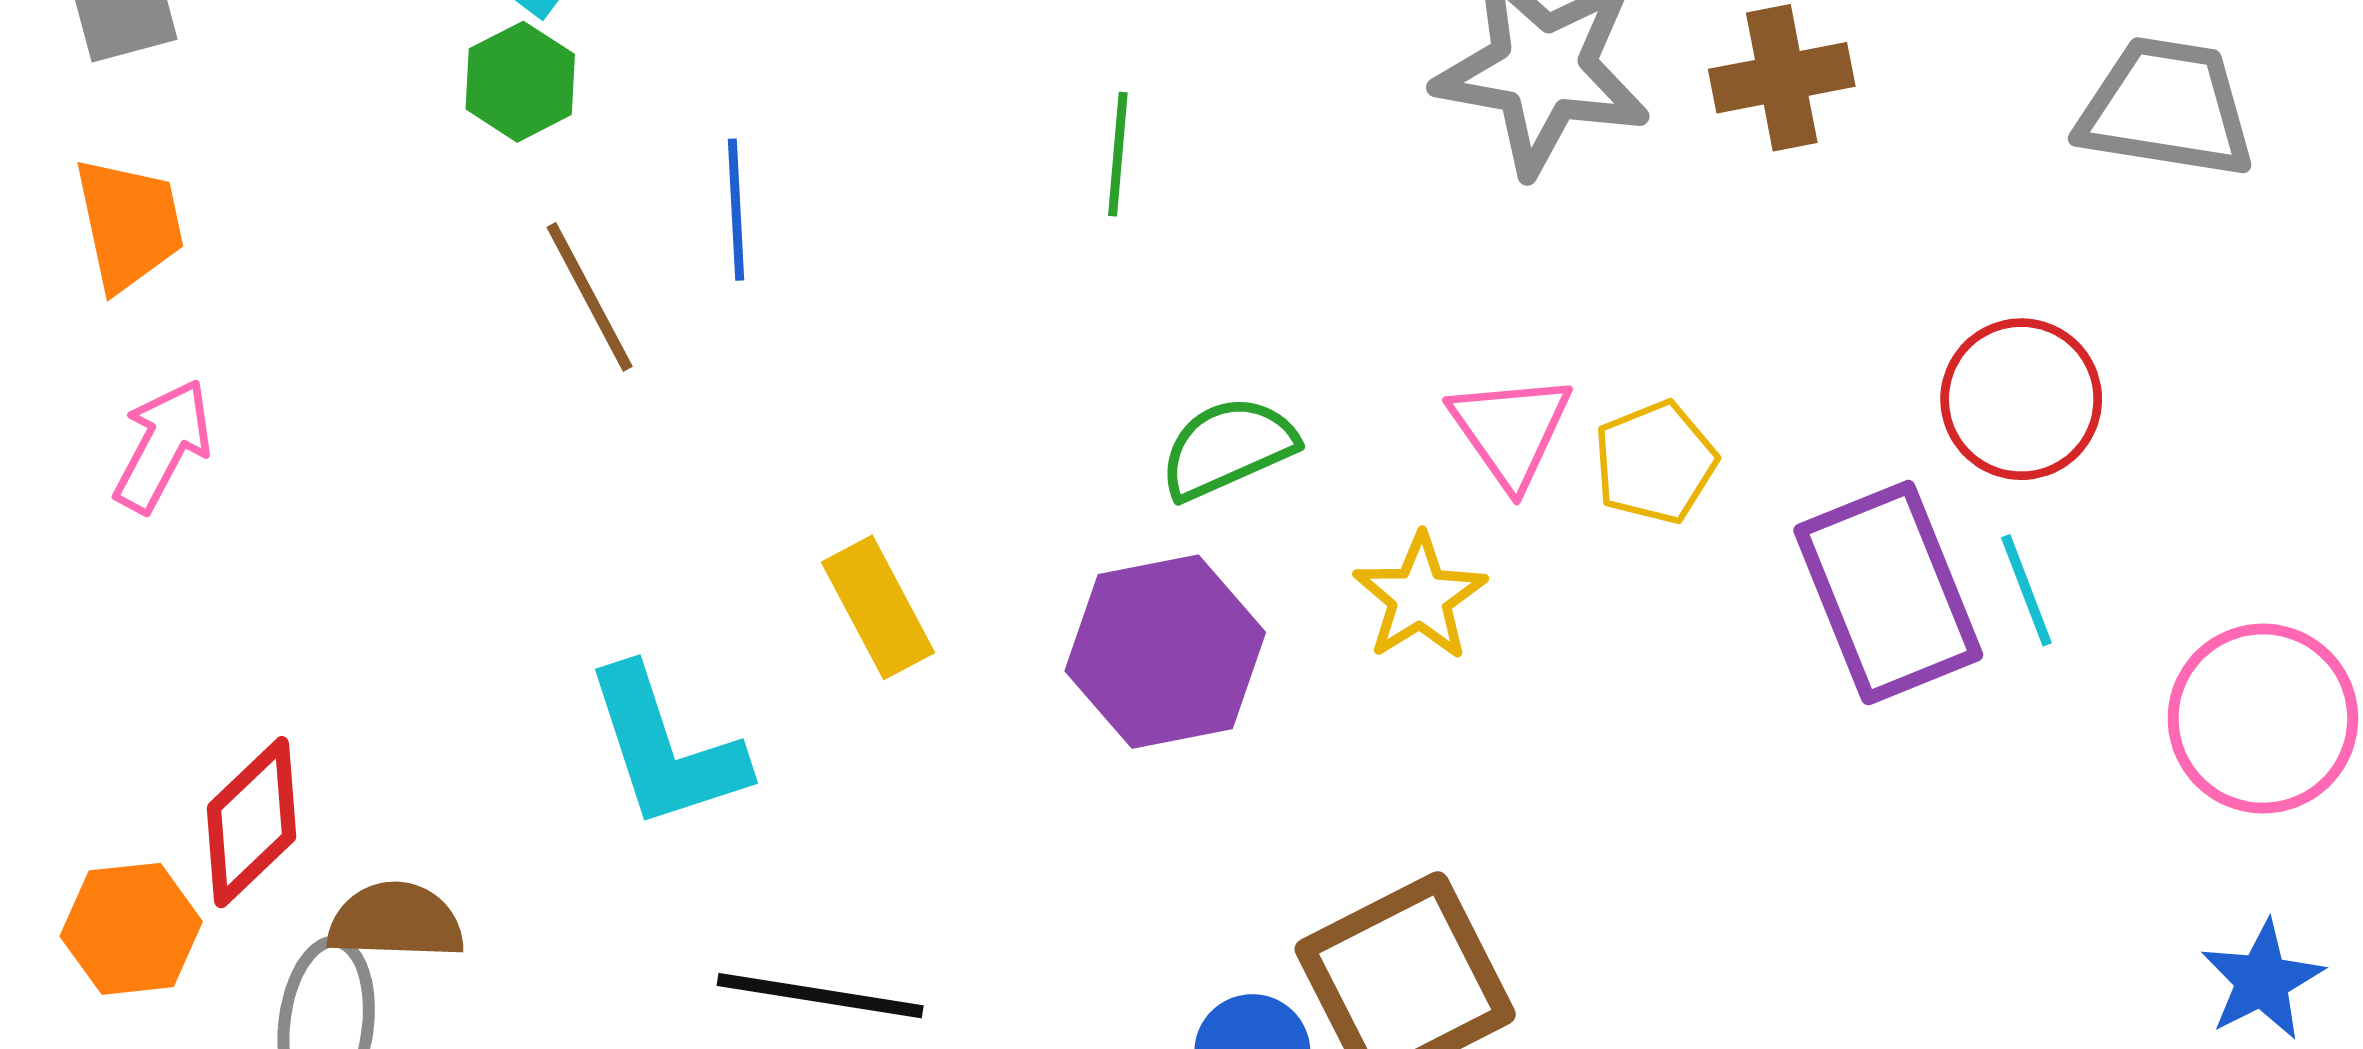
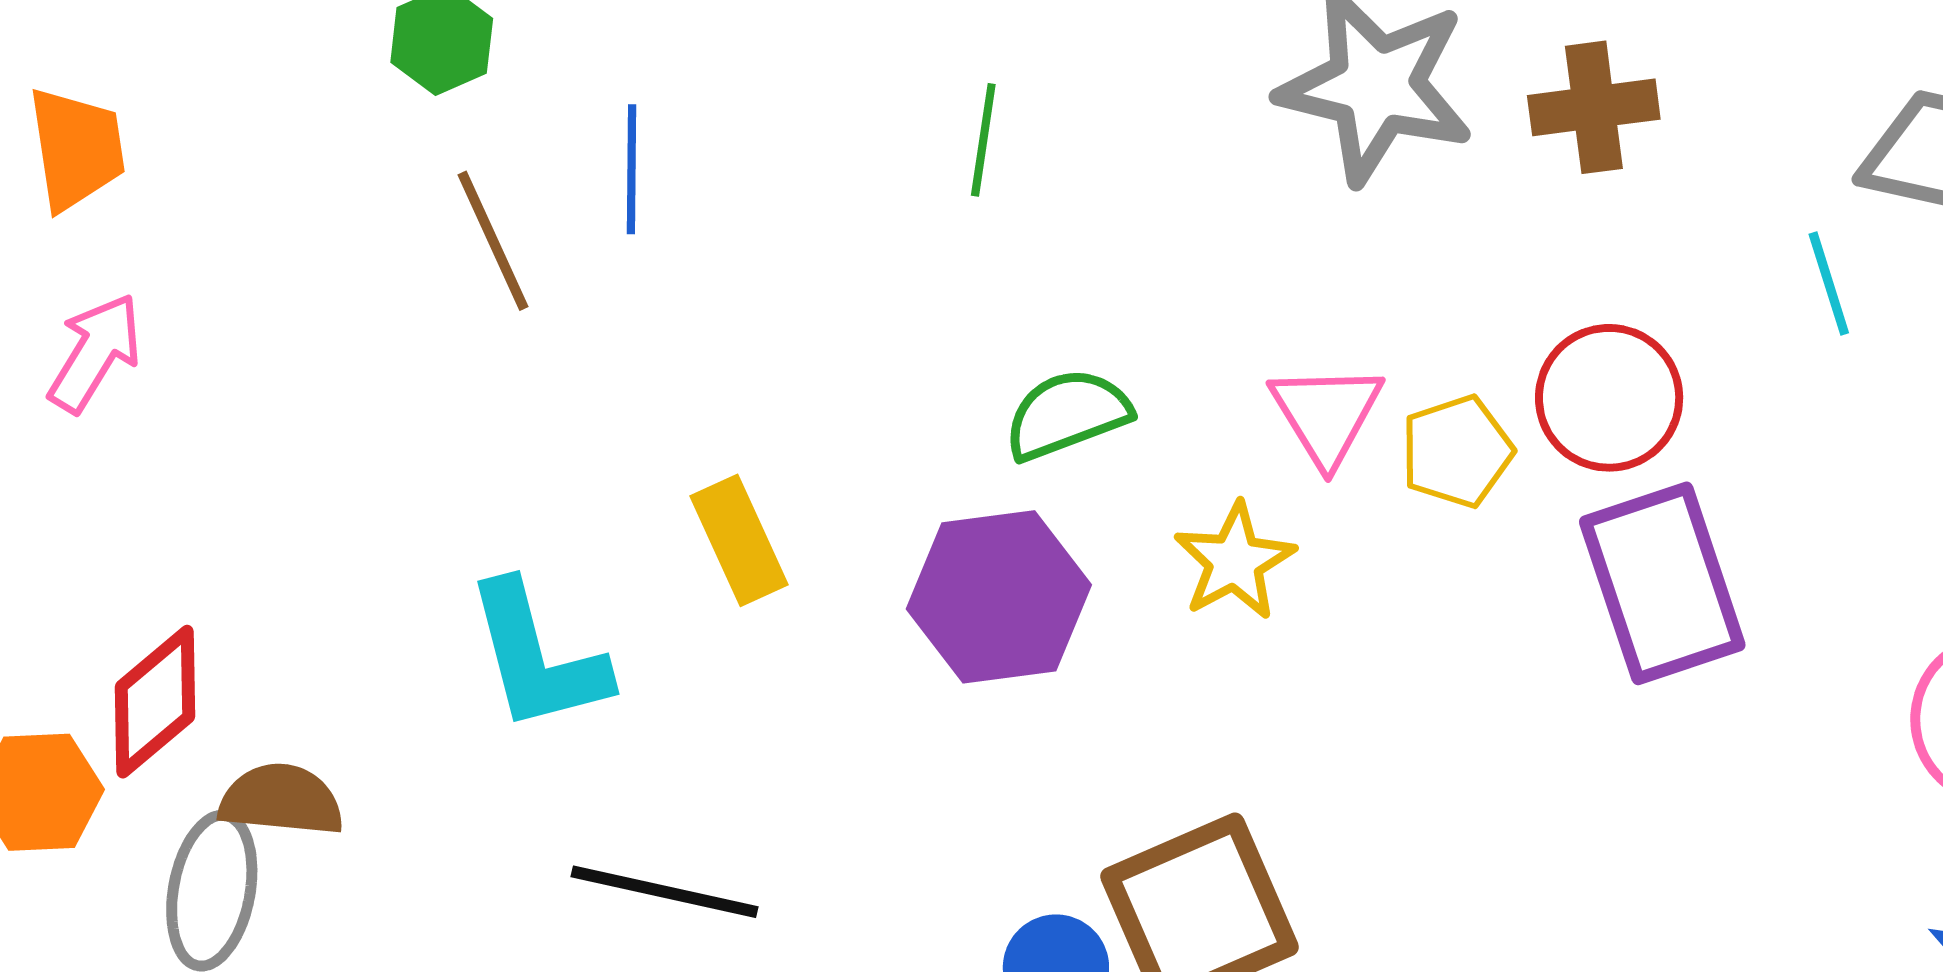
red circle: (2021, 399) -> (1609, 398), moved
cyan line: (2026, 590) -> (1829, 284), moved

